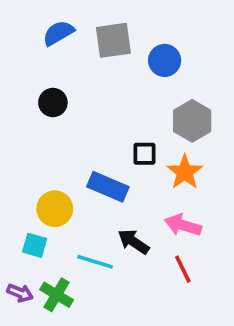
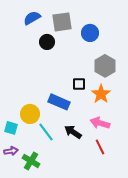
black circle: (53, 103) -> (47, 42), moved
cyan square: (35, 245) -> (11, 128), moved
cyan line: (95, 262) -> (46, 132), moved, turned 36
purple arrow: (20, 293) -> (11, 151), moved, turned -32

